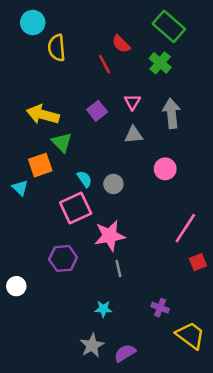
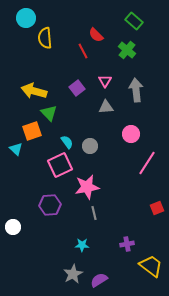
green rectangle: (169, 26) -> (134, 21), size x0.7
pink line: (185, 228) -> (147, 163), moved
purple cross: (160, 308) -> (127, 244), turned -32

